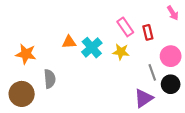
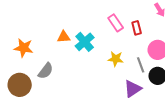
yellow star: (121, 52) -> (116, 59), moved
gray semicircle: (50, 79) -> (46, 71), turned 42

